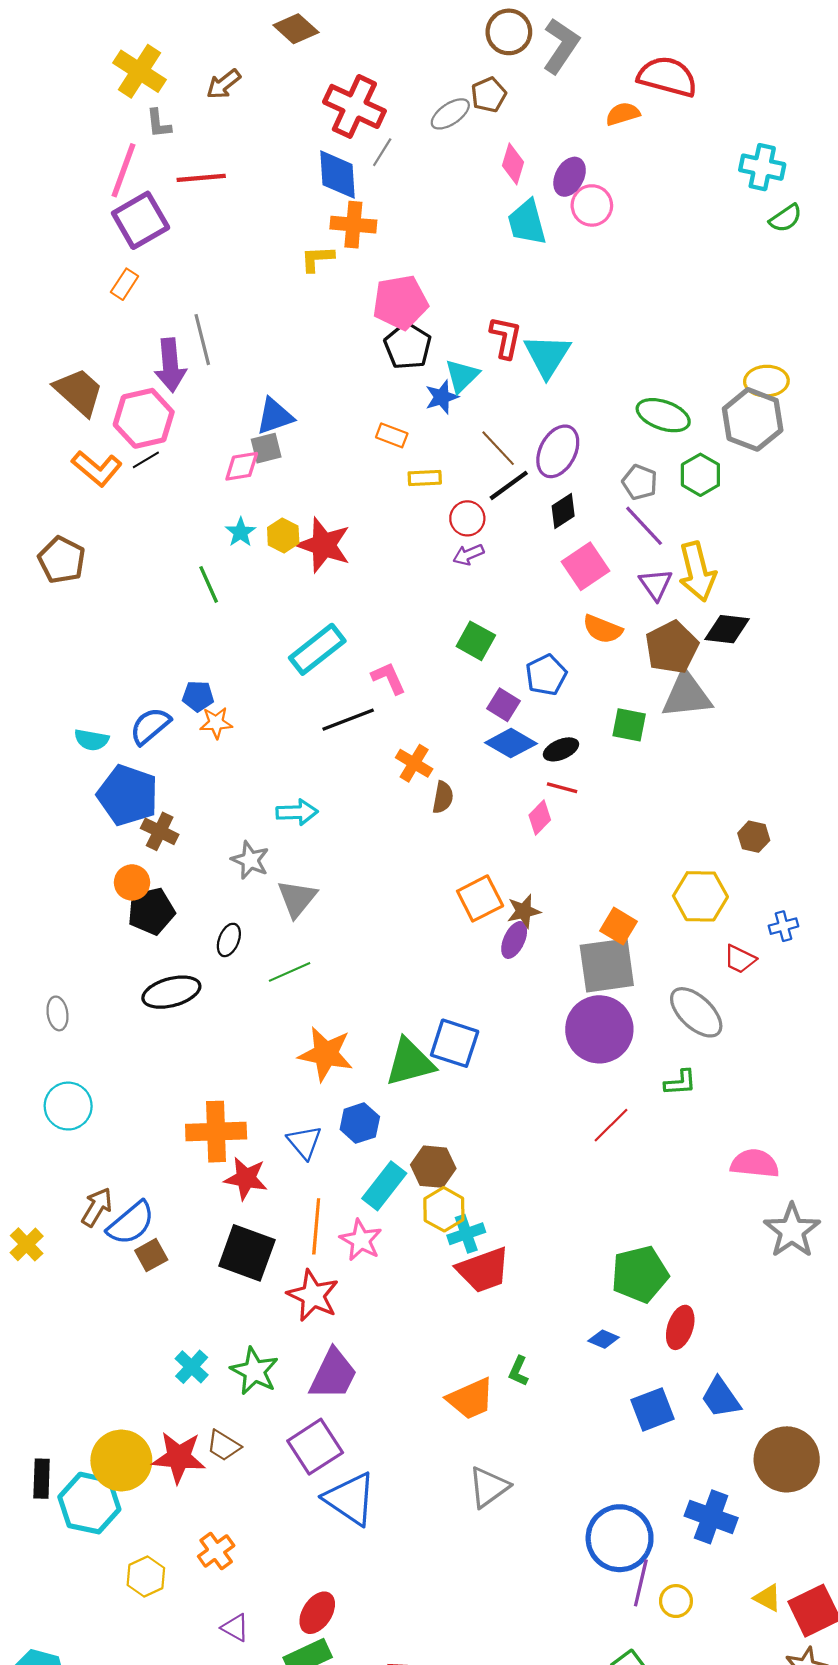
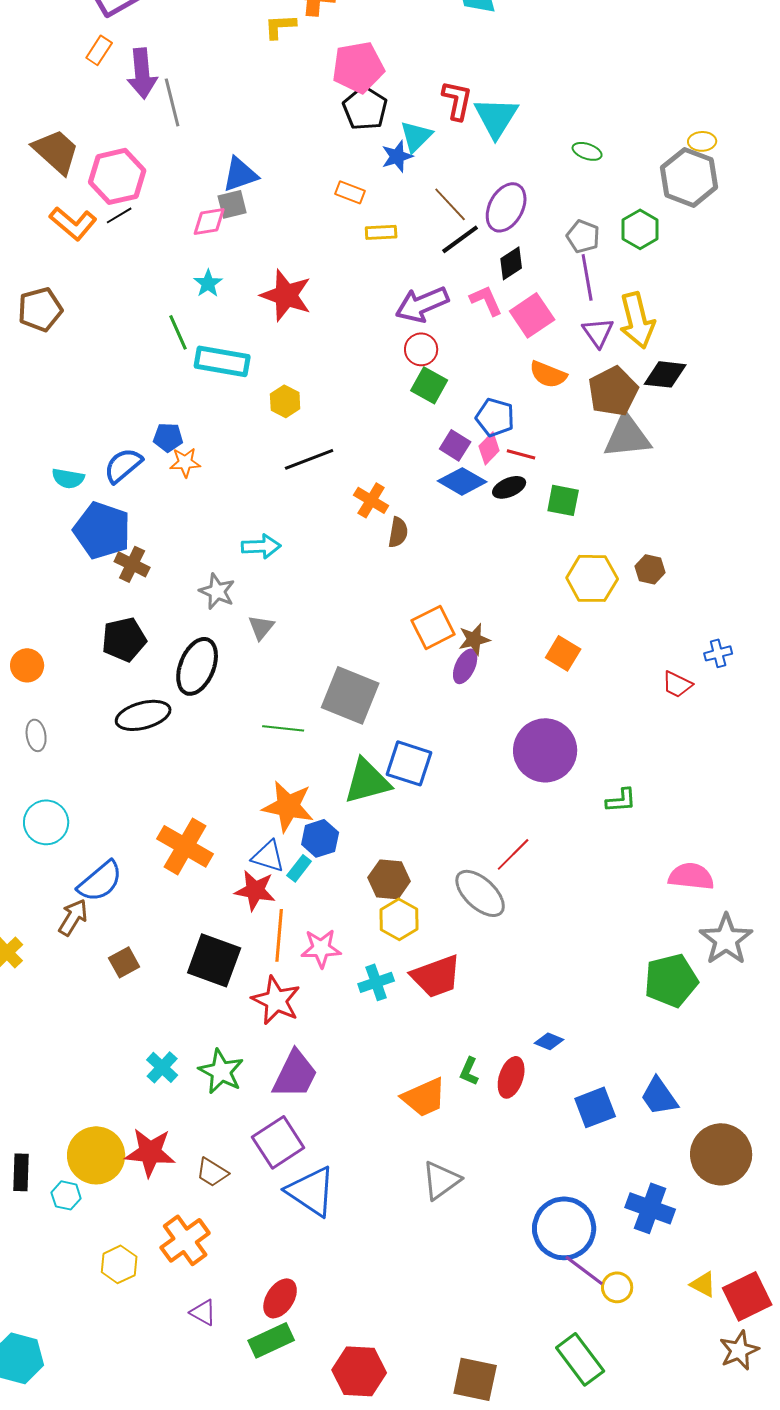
purple arrow: (170, 365) -> (142, 73), moved
yellow ellipse: (766, 381) -> (702, 141), size x0.7
green ellipse: (663, 415) -> (587, 151), moved, size x0.6
red circle: (467, 518) -> (421, 349), moved
purple line: (644, 526) -> (587, 277), turned 33
yellow hexagon: (283, 535) -> (285, 401), moved
purple arrow: (468, 555) -> (422, 304), size x1.8
brown pentagon: (62, 560) -> (40, 309), turned 30
cyan rectangle: (317, 649) -> (222, 361), moved, turned 48
blue pentagon: (546, 675) -> (495, 417), turned -30
pink L-shape: (389, 678) -> (486, 300), moved
green square: (629, 725) -> (563, 500), moved
red line: (562, 788) -> (521, 454), moved
pink diamond: (540, 818) -> (489, 448), moved
brown hexagon: (754, 837) -> (650, 569), moved
orange circle: (132, 882) -> (27, 665), moved
yellow hexagon: (700, 896) -> (592, 578), moved
gray triangle: (297, 898) -> (261, 627), size x0.7
black ellipse: (229, 940) -> (197, 666), size x1.8
gray square: (607, 965) -> (350, 695), moved, turned 30
green line: (290, 972) -> (283, 728), moved, turned 30
gray ellipse: (696, 1012) -> (480, 893), moved
orange star: (326, 1054) -> (288, 806), moved
red line: (611, 1125) -> (513, 854), moved
orange cross: (216, 1132) -> (185, 846), turned 32
blue triangle: (304, 1142) -> (268, 856), turned -33
red star: (246, 1178) -> (255, 890), moved
cyan rectangle: (384, 1186) -> (299, 868), moved, size x0.6
blue semicircle: (131, 1223) -> (100, 881), moved
cyan cross: (466, 1234) -> (376, 982), moved
pink star: (361, 1240) -> (321, 948), turned -30
green pentagon: (640, 1274) -> (671, 980), moved
red ellipse: (680, 1327) -> (511, 1077), moved
brown trapezoid: (224, 1446) -> (212, 1172), moved
cyan hexagon: (89, 1503) -> (66, 1195), size x0.5
orange cross: (216, 1551) -> (185, 1240), size x1.4
purple line: (641, 1583) -> (584, 1270), turned -66

